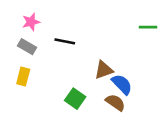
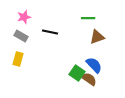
green line: (148, 27) -> (88, 18), moved
brown triangle: (104, 70) -> (97, 37), moved
green square: (75, 99) -> (77, 73), moved

